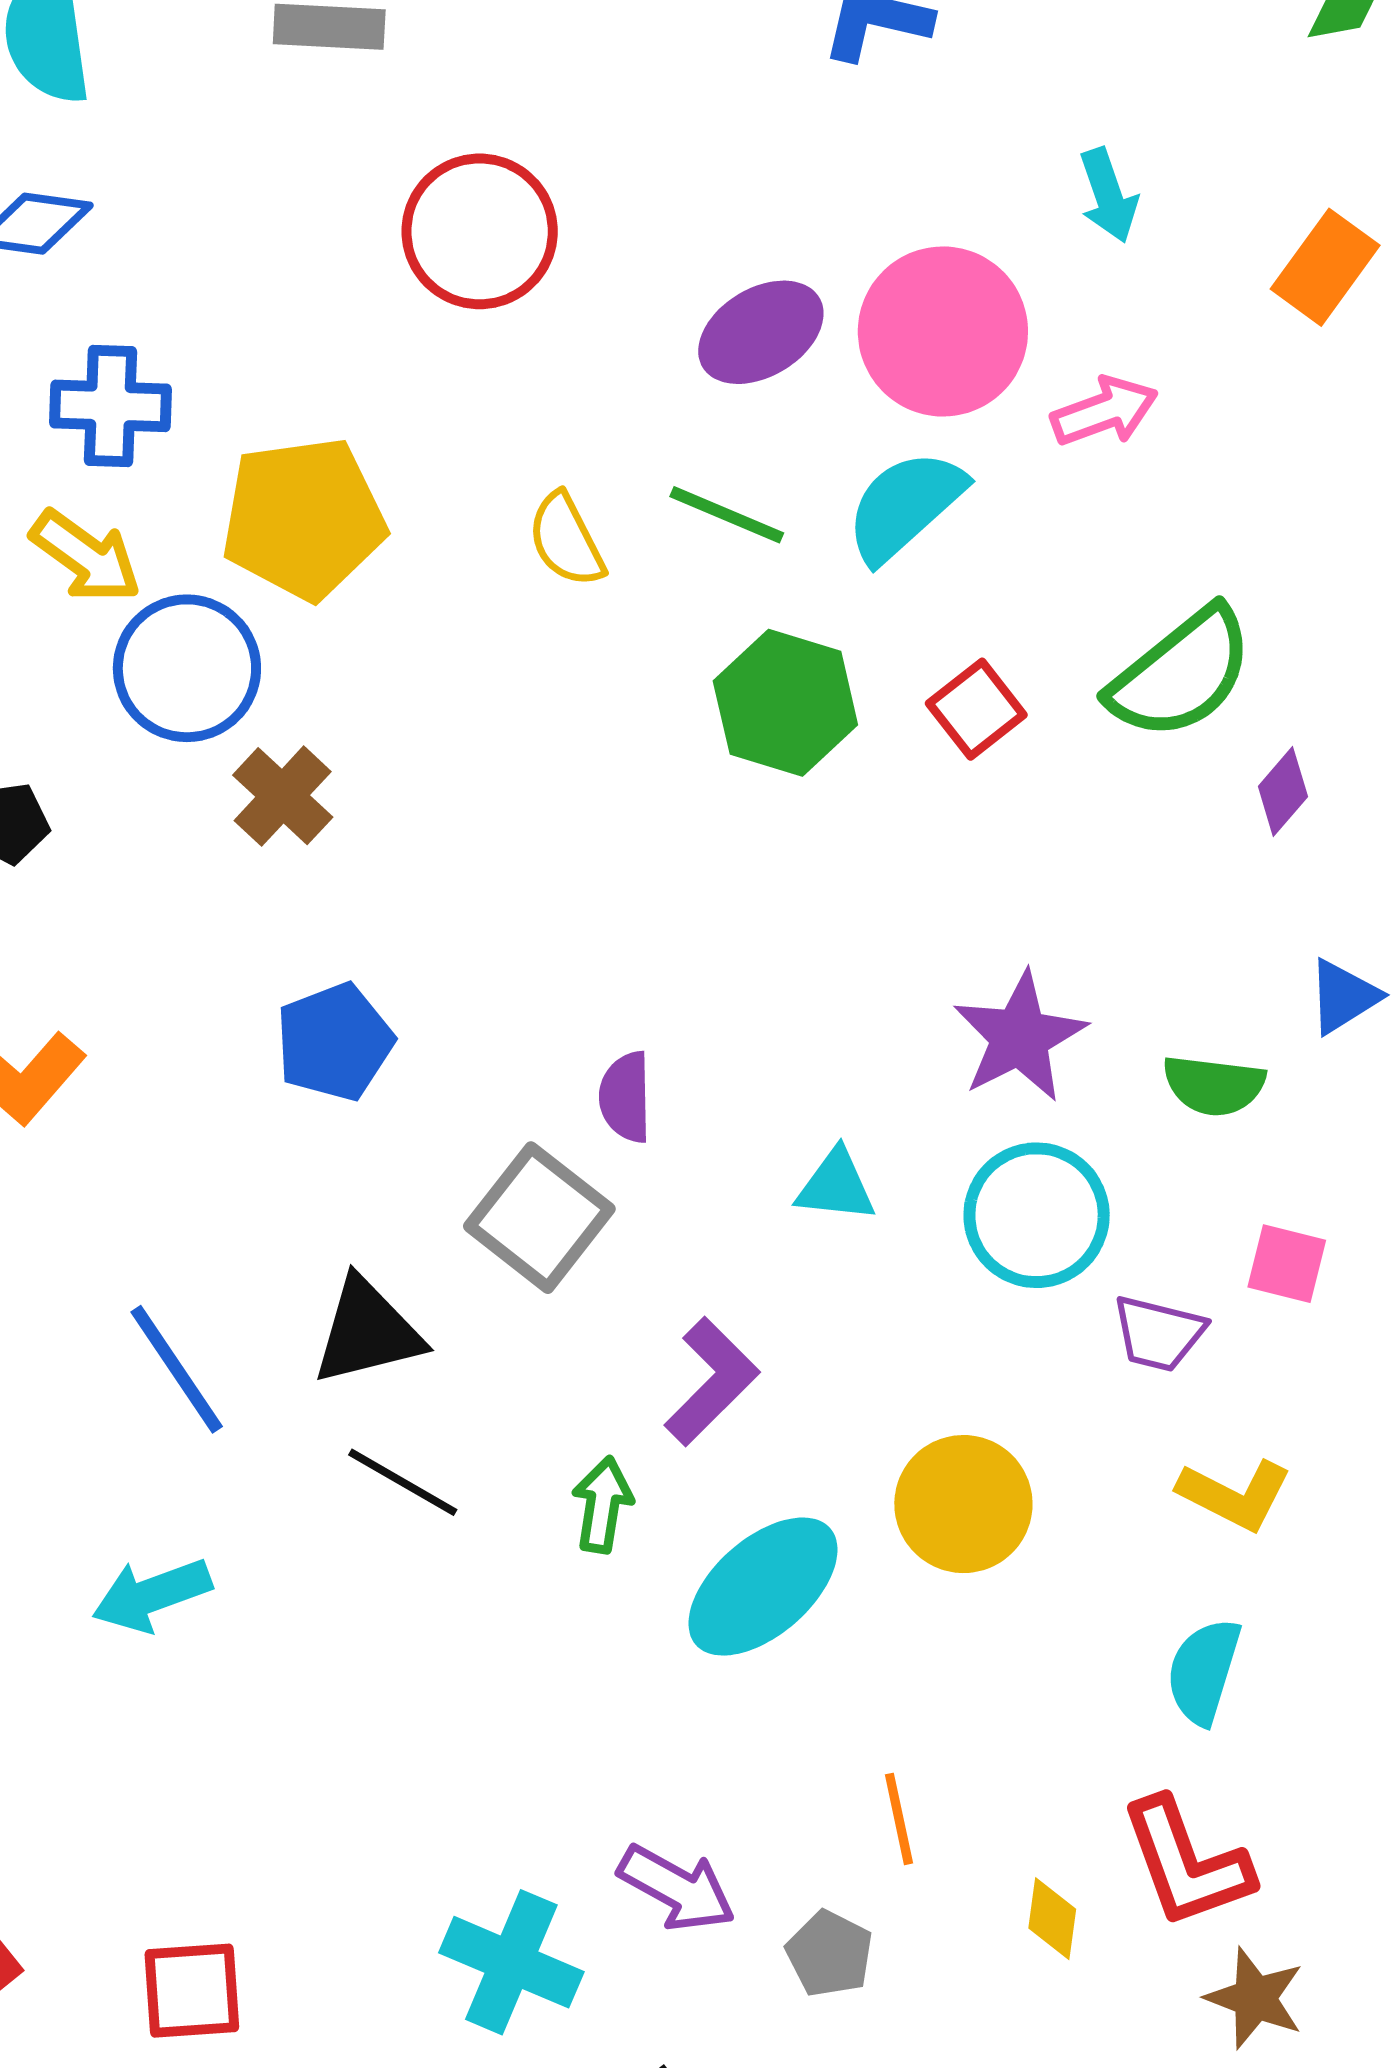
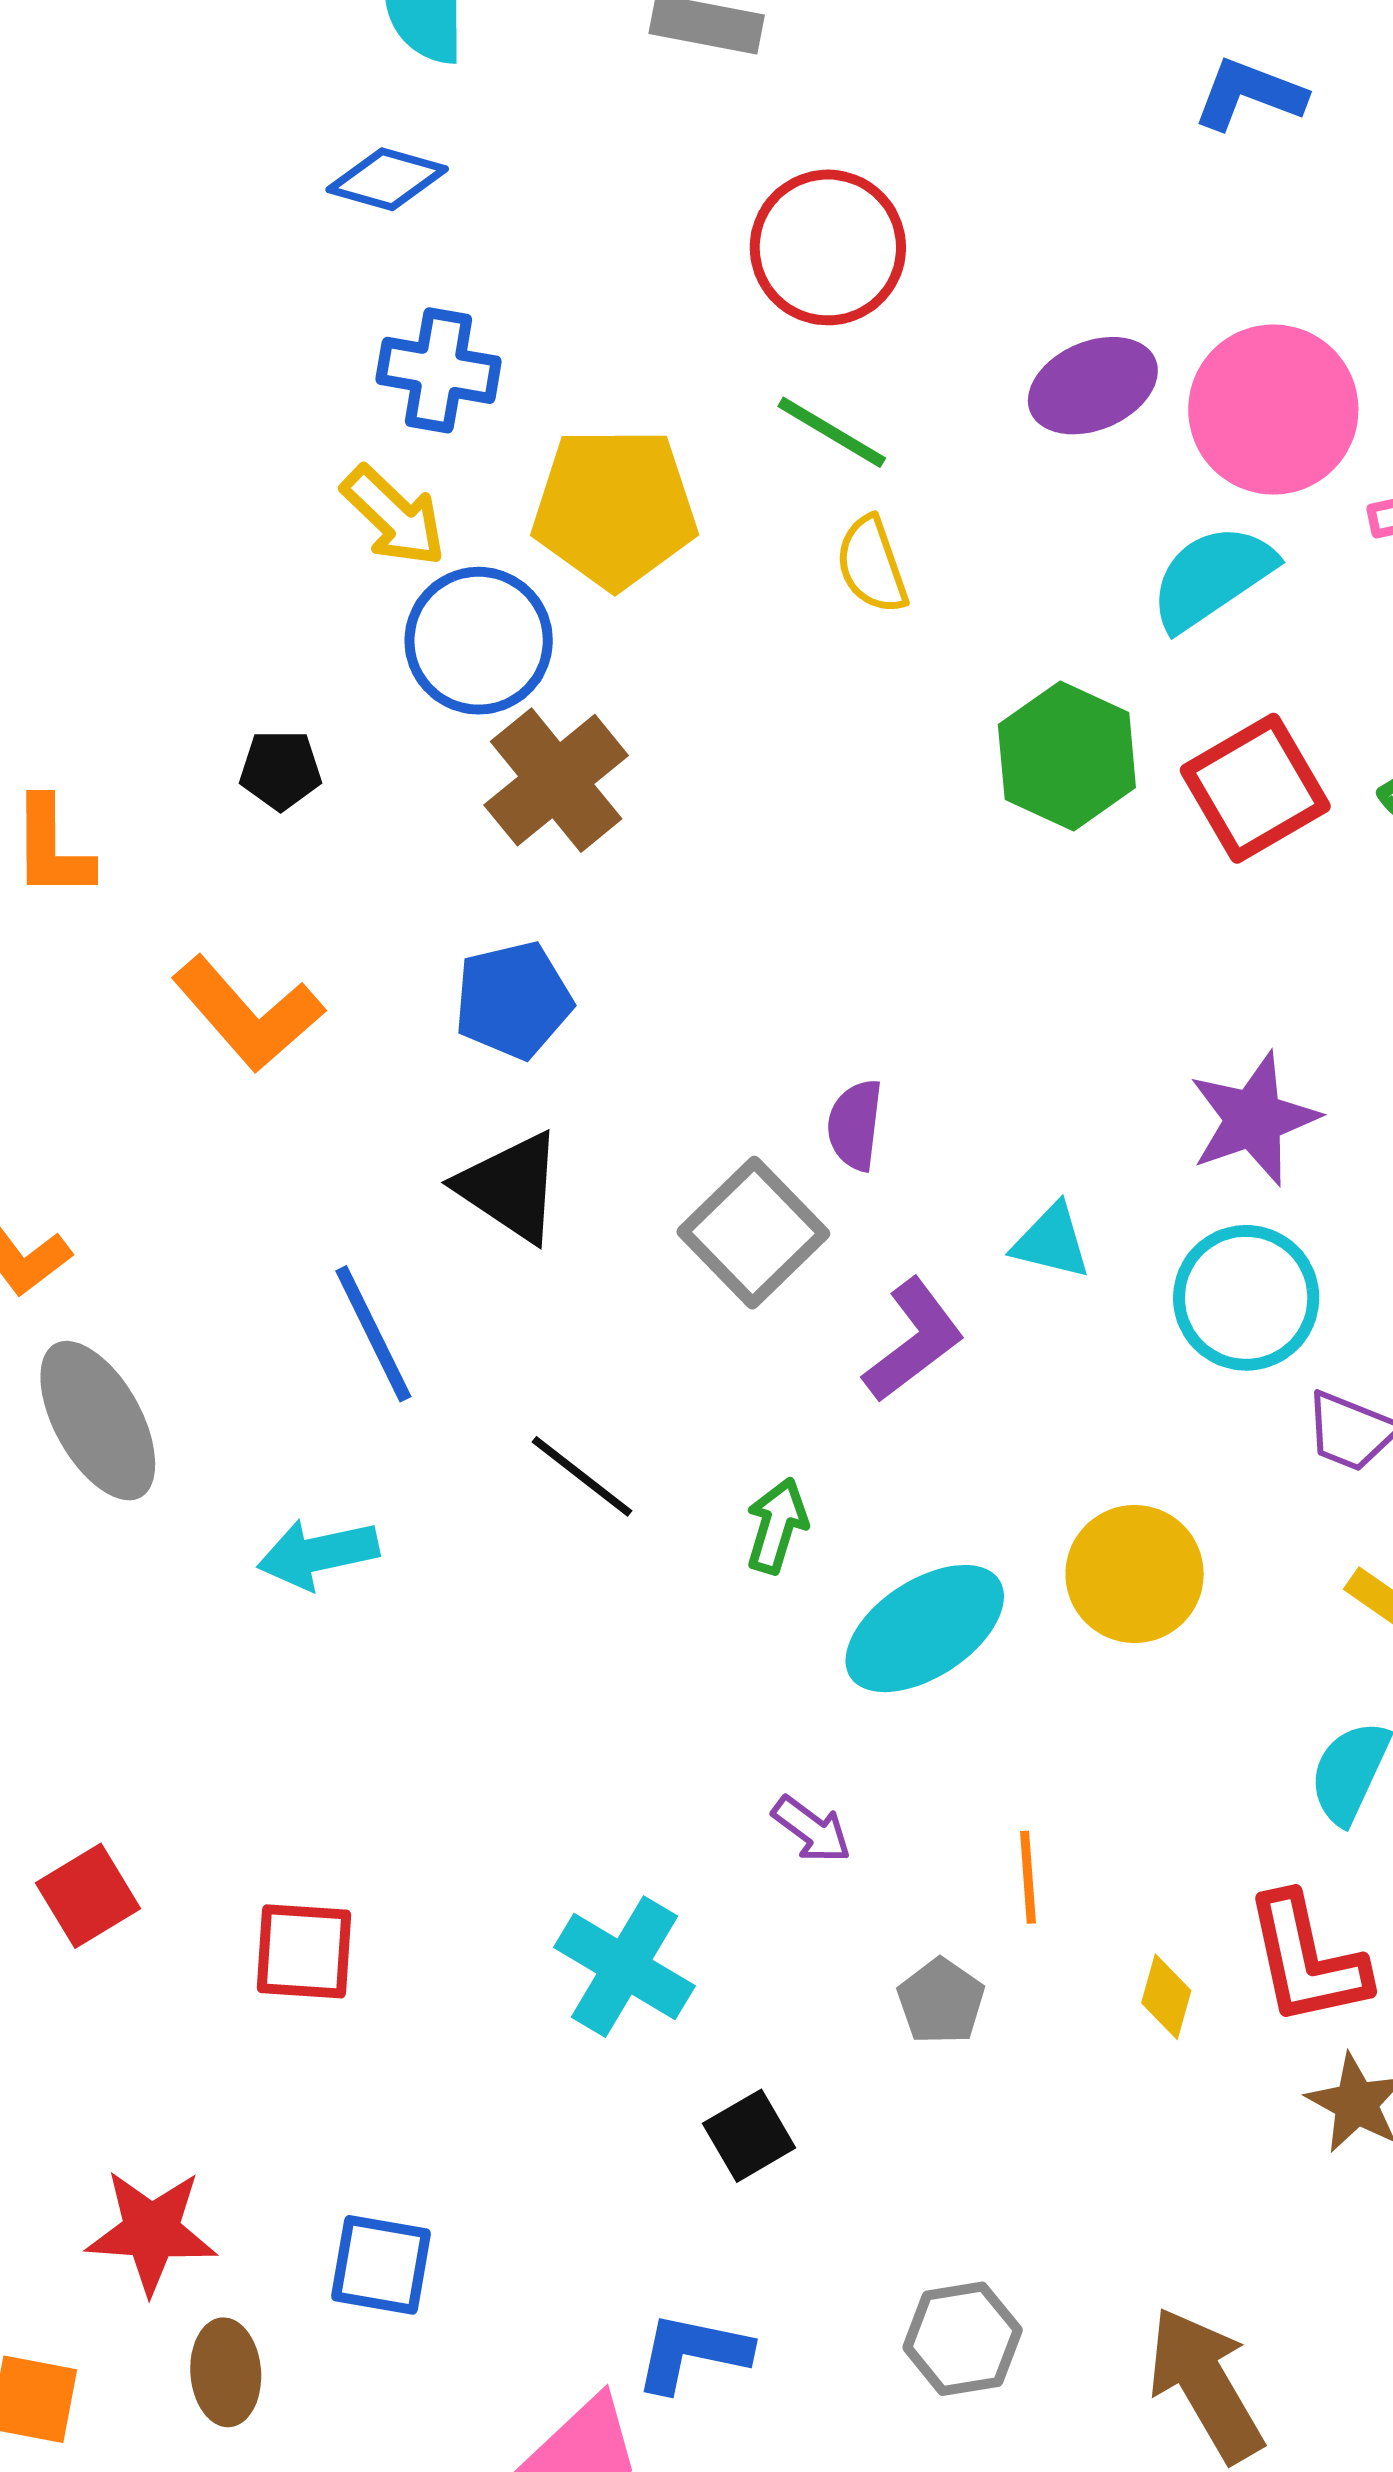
green line: (727, 515) -> (832, 432), moved
red square: (976, 709) -> (1255, 788), size x1.5
brown cross: (283, 796) -> (556, 780), size x1.4
blue pentagon: (334, 1042) -> (513, 1000), moved
black triangle: (367, 1332) -> (510, 1187), moved, turned 40
purple L-shape: (712, 1382) -> (914, 1340), moved
purple arrow: (677, 1888) -> (812, 1830), moved, size x0.7

